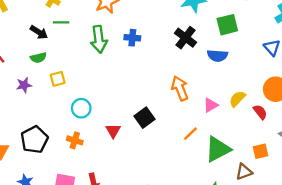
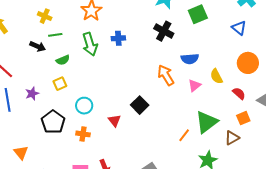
blue semicircle: (217, 56) -> (190, 59), moved
green semicircle: (38, 58) -> (63, 60), moved
yellow semicircle: (237, 99) -> (216, 76), turned -63
red semicircle: (260, 112) -> (239, 93), moved
orange line: (190, 134) -> (184, 135), moved
black pentagon: (34, 140) -> (53, 122), moved

